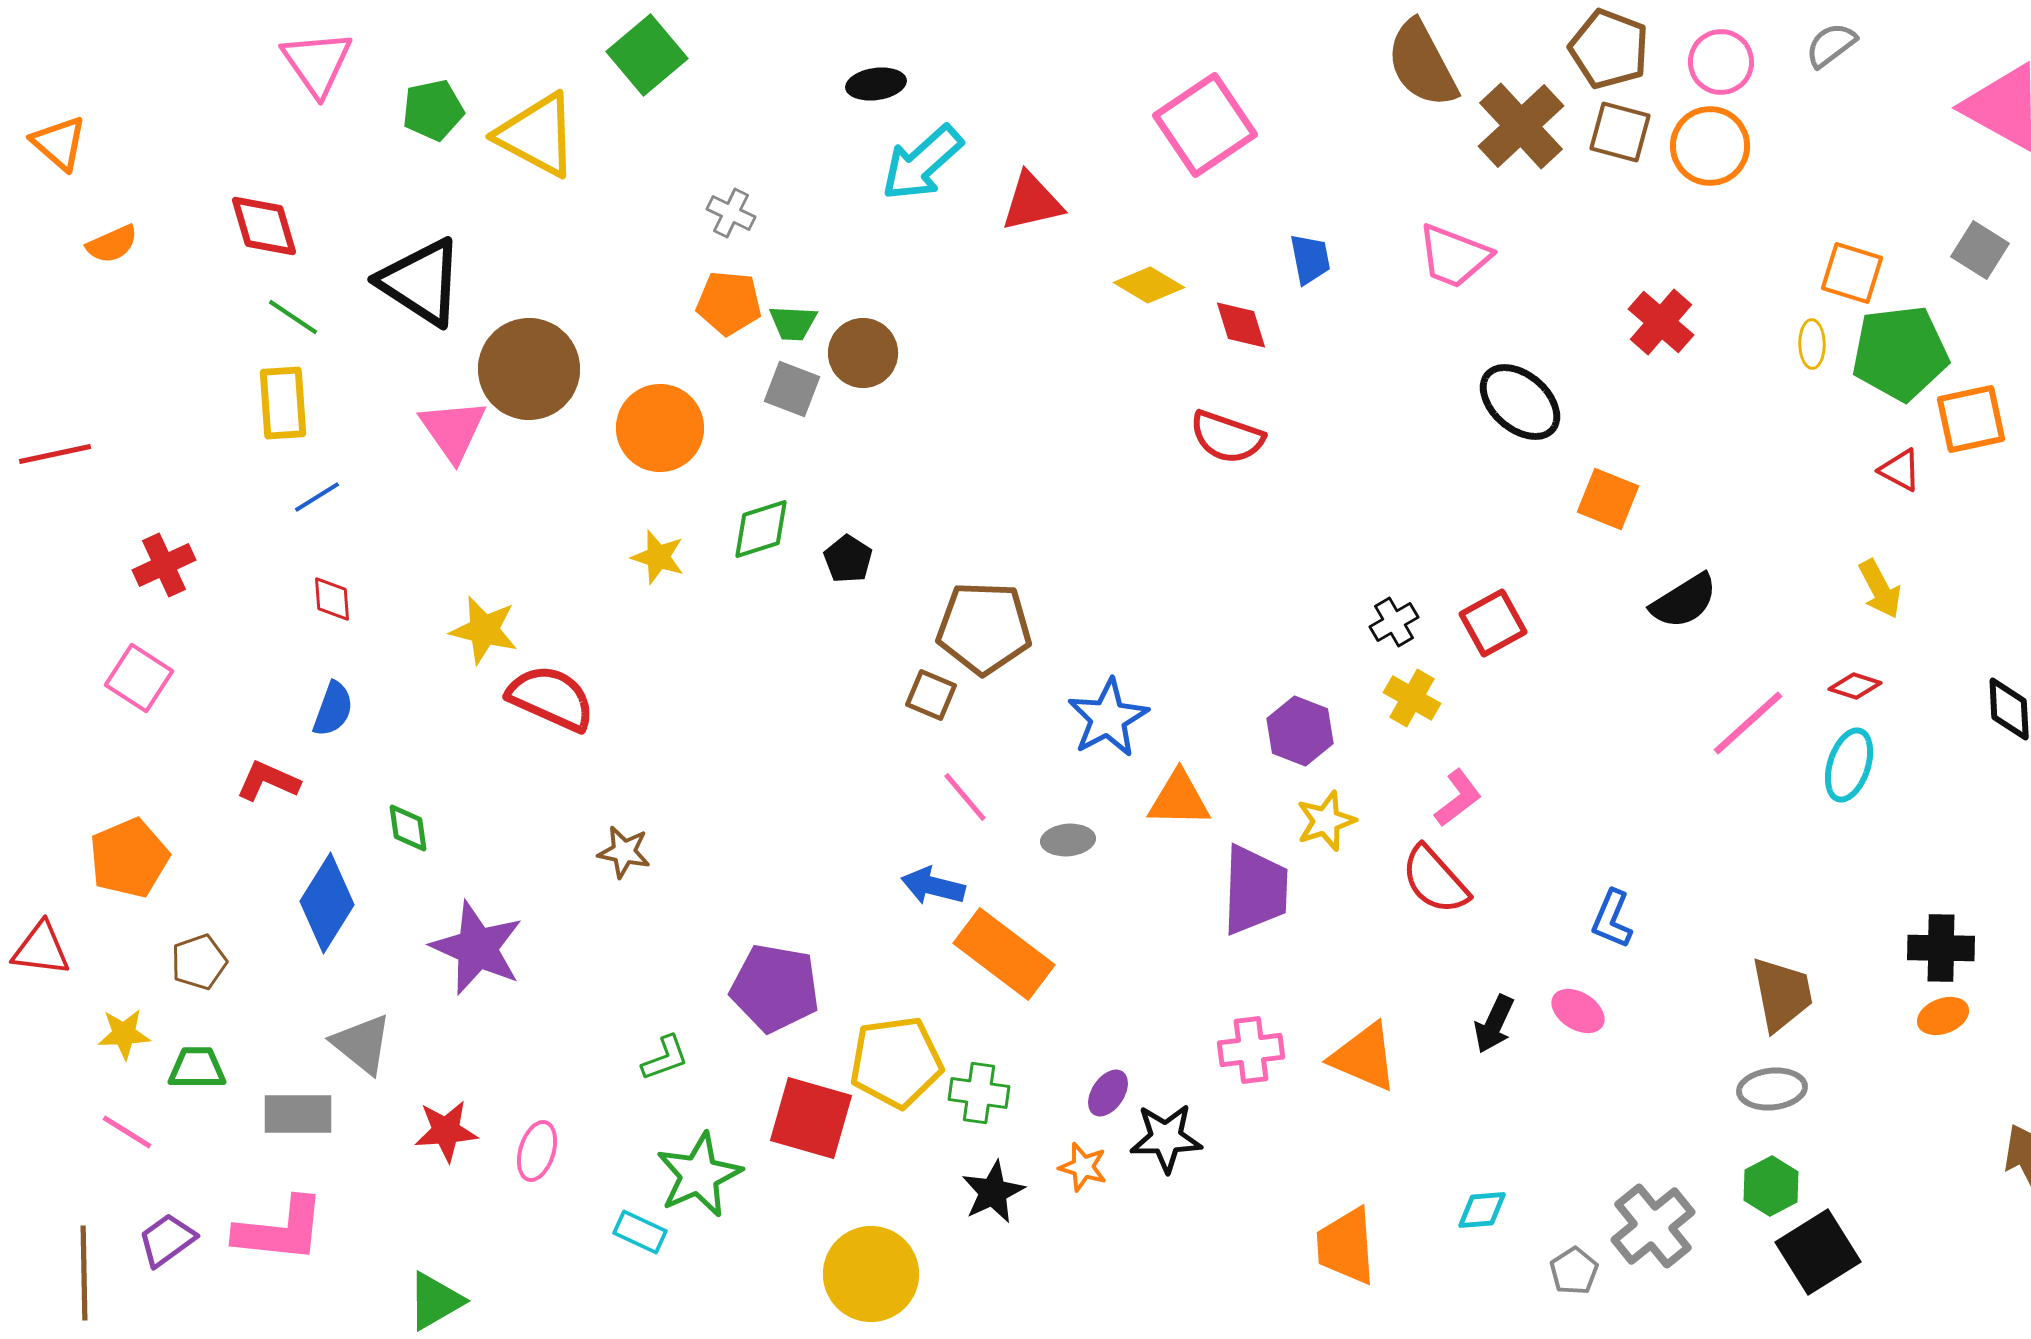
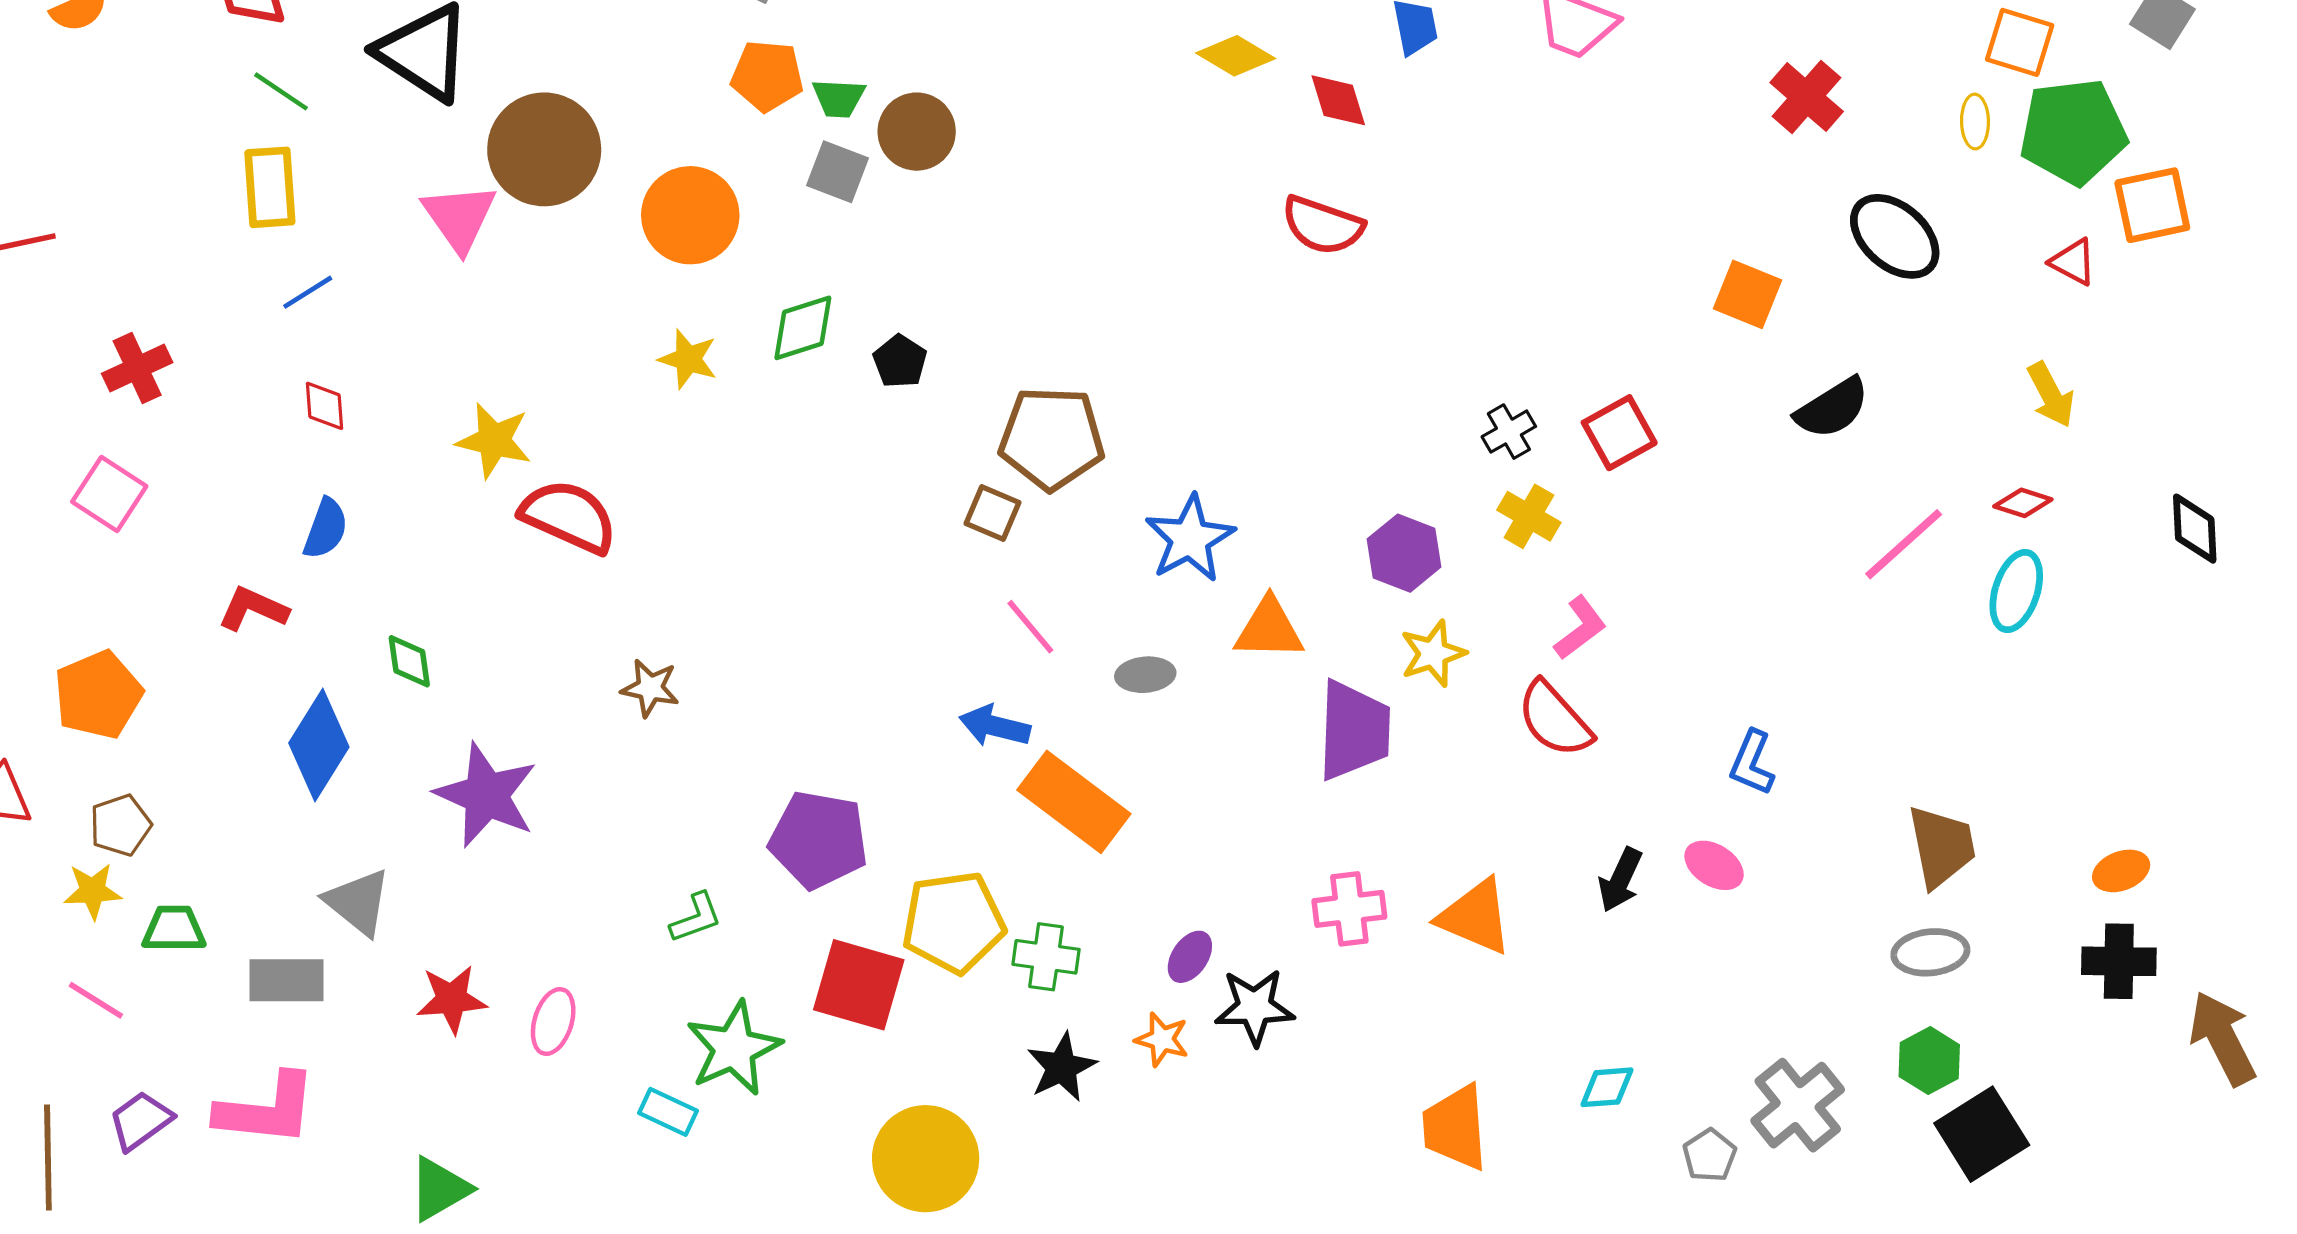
black ellipse: (1520, 402) -> (1895, 236), moved
black cross: (1941, 948) -> (2119, 961), moved
brown pentagon: (199, 962) -> (120, 825), moved

